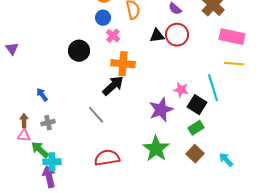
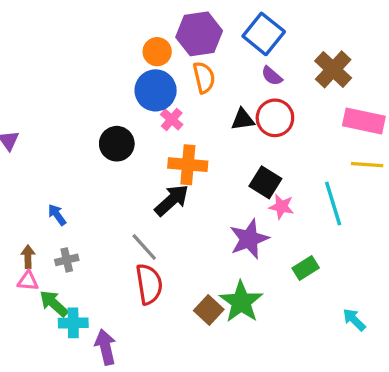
blue circle: (103, 18) -> (156, 90), size x1.6
black square: (197, 105) -> (265, 182), moved
brown square: (195, 154) -> (209, 310), moved
red semicircle: (107, 158) -> (149, 284), moved, turned 90
purple arrow: (49, 177) -> (105, 347), moved

